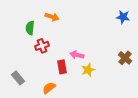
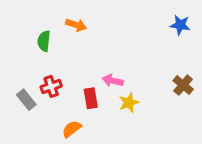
red cross: (42, 46) -> (51, 86), moved
gray rectangle: (18, 78) -> (26, 100), moved

